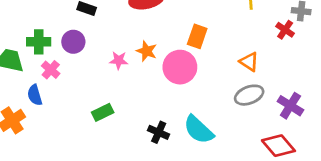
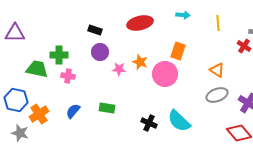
purple circle: (73, 42) -> (100, 52), moved
pink cross: (51, 70) -> (68, 76), turned -32
blue semicircle: (35, 95) -> (73, 111), moved, turned 56
green rectangle: (103, 112) -> (107, 108), turned 35

